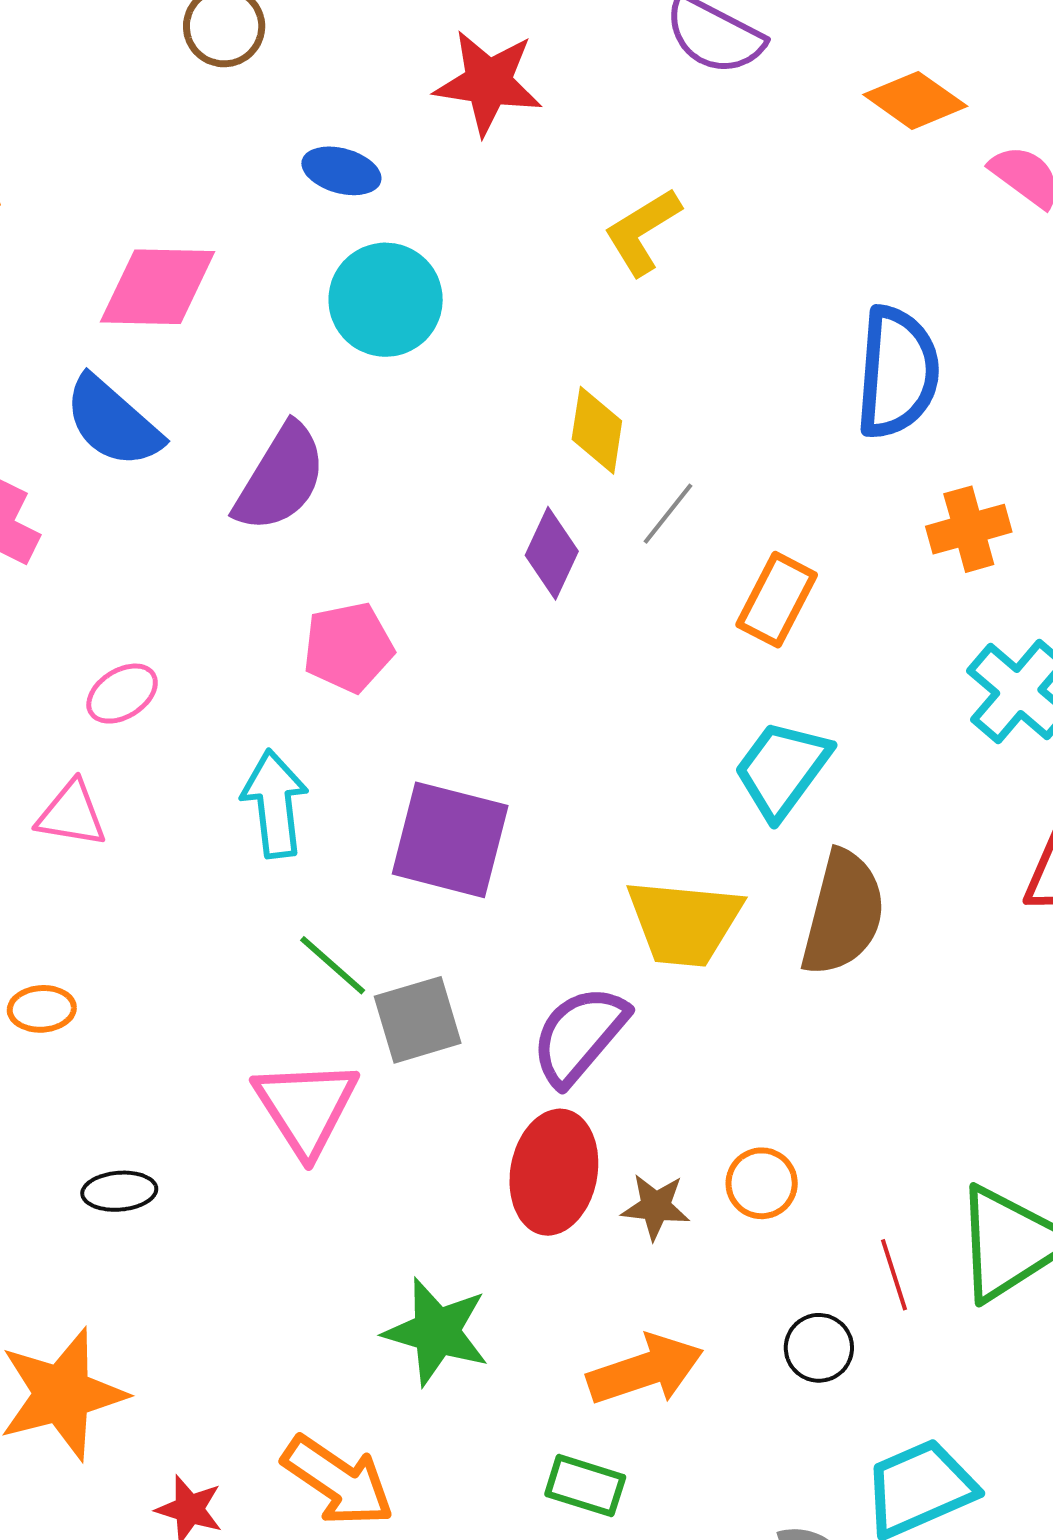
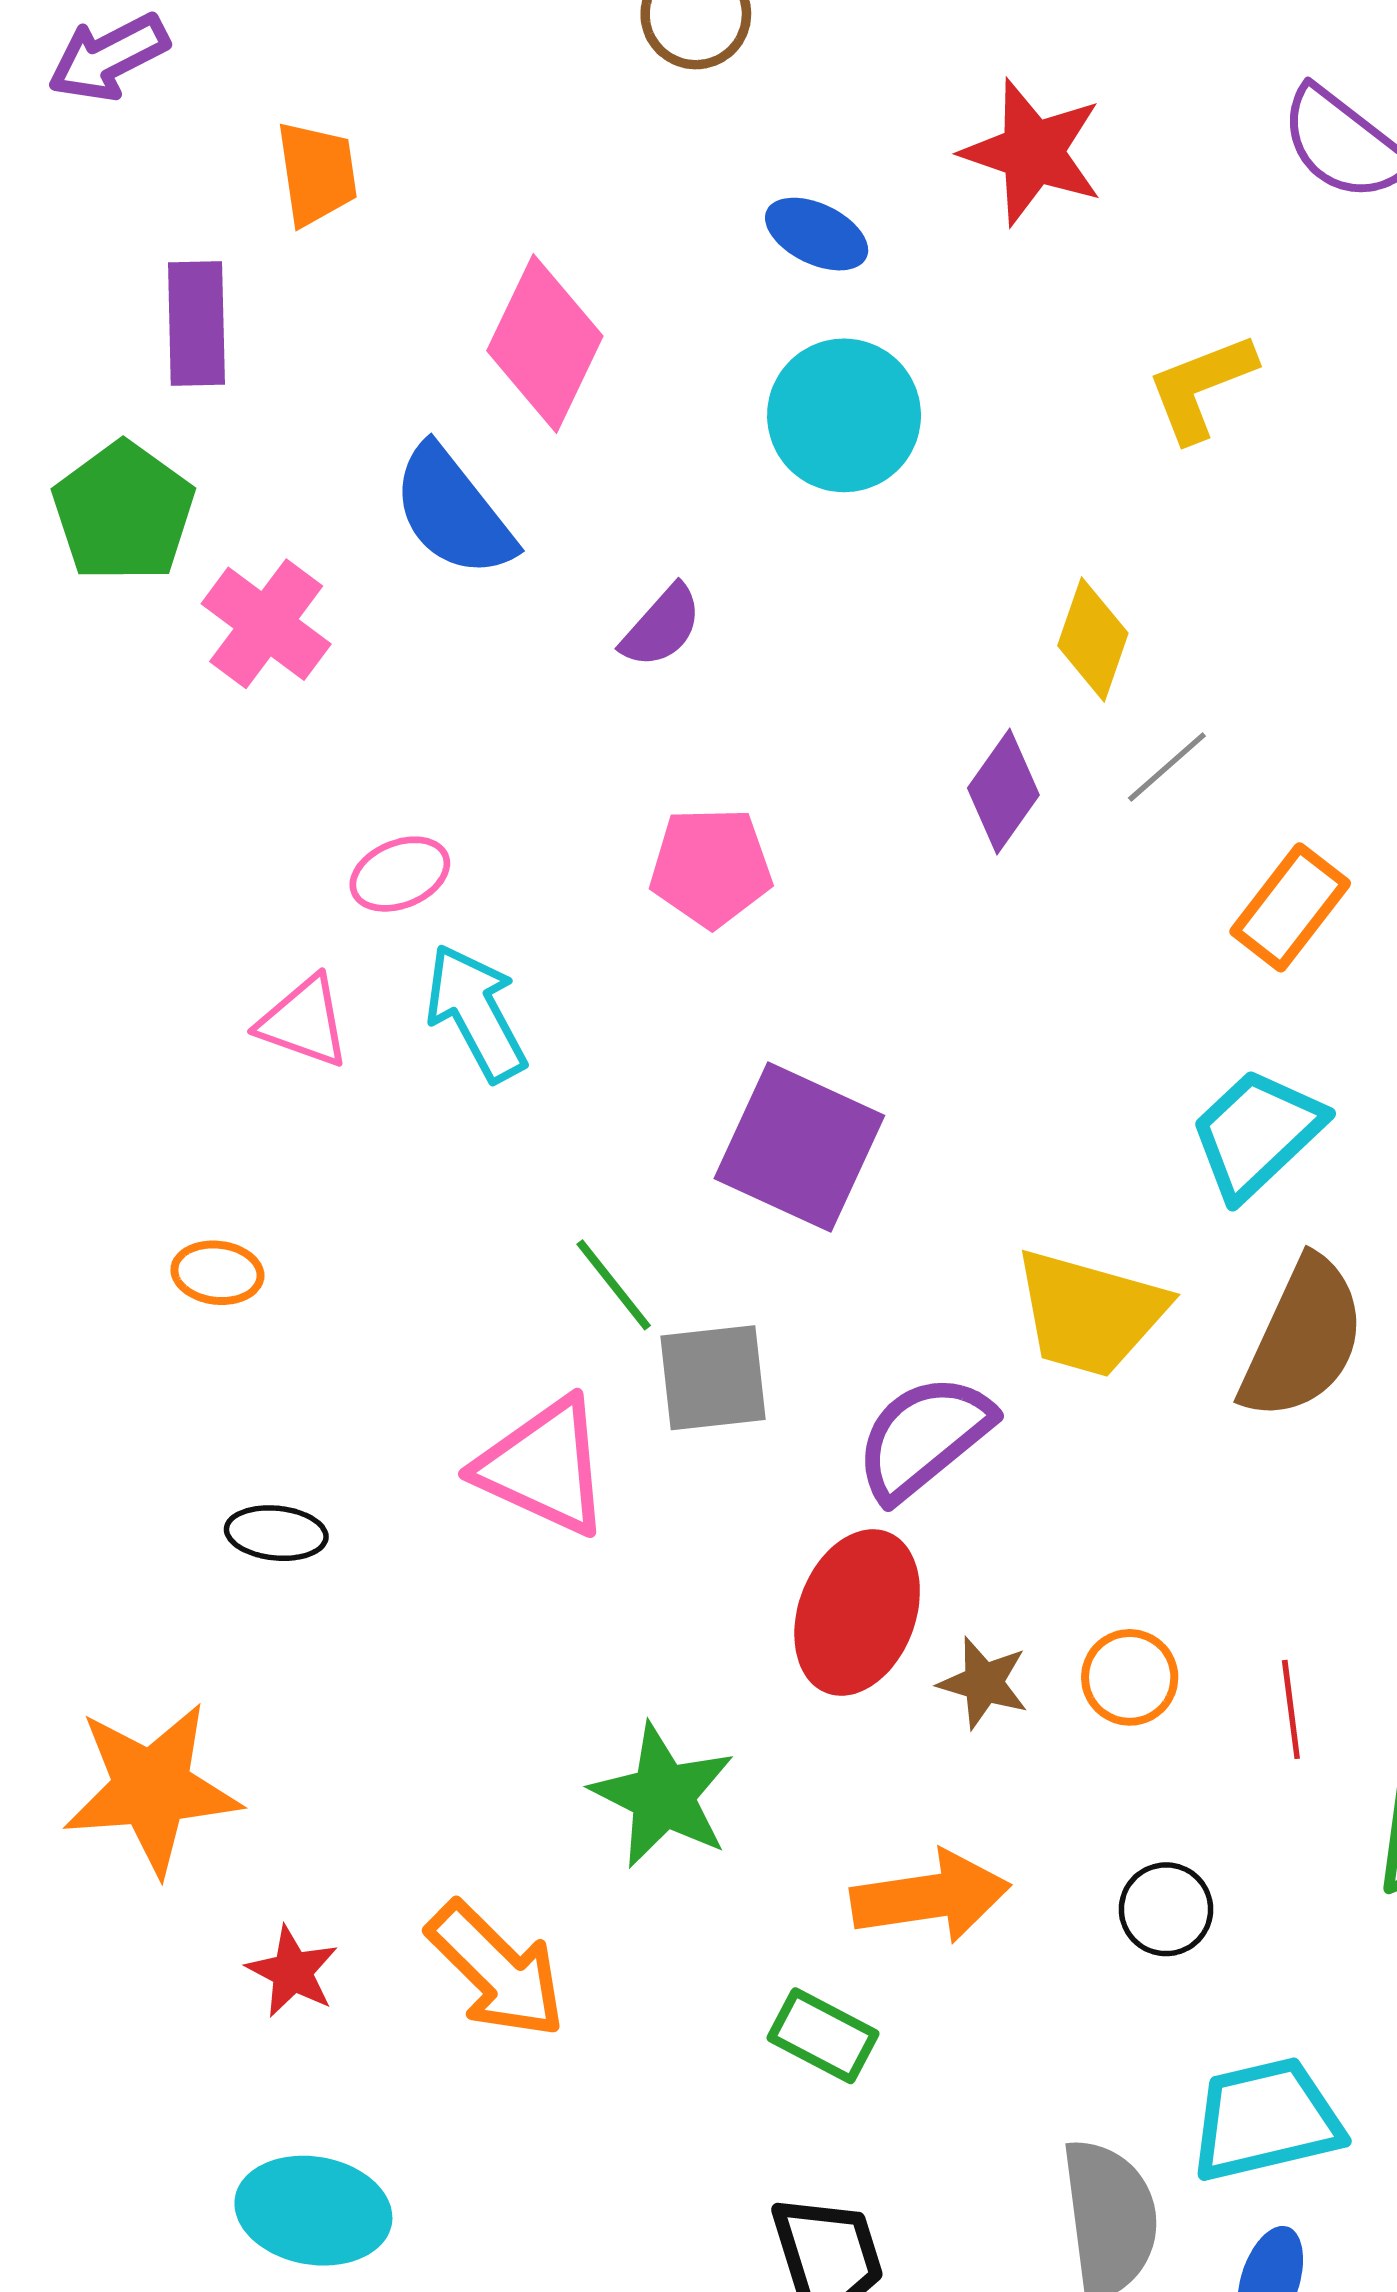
pink diamond: (158, 287) -> (545, 343), turned -76
purple semicircle: (280, 478) -> (662, 626), size x0.6
cyan arrow: (275, 804) -> (476, 1013), moved, turned -32
pink triangle: (306, 1107) -> (544, 1467), turned -43
red line: (894, 1275) -> (1291, 1709), moved

